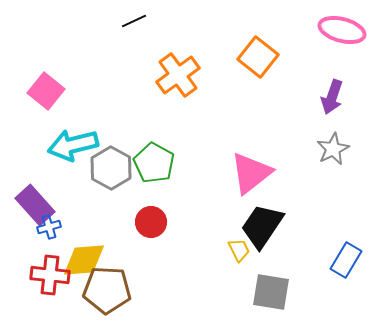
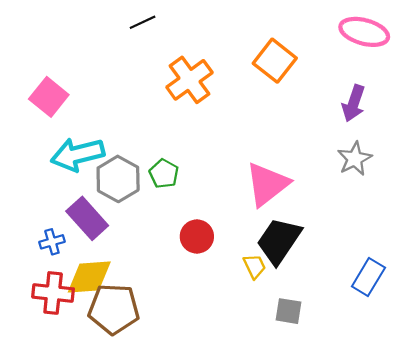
green pentagon: (154, 163) -> (164, 174), size x0.7
purple rectangle: (35, 205) -> (87, 218), moved
red circle: (151, 222) -> (197, 237), moved
gray square: (271, 292) -> (289, 311), size x0.7

